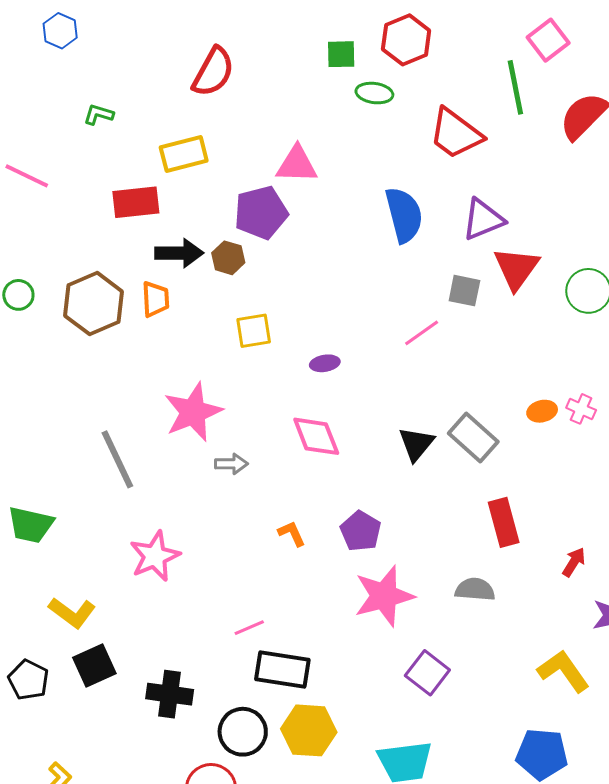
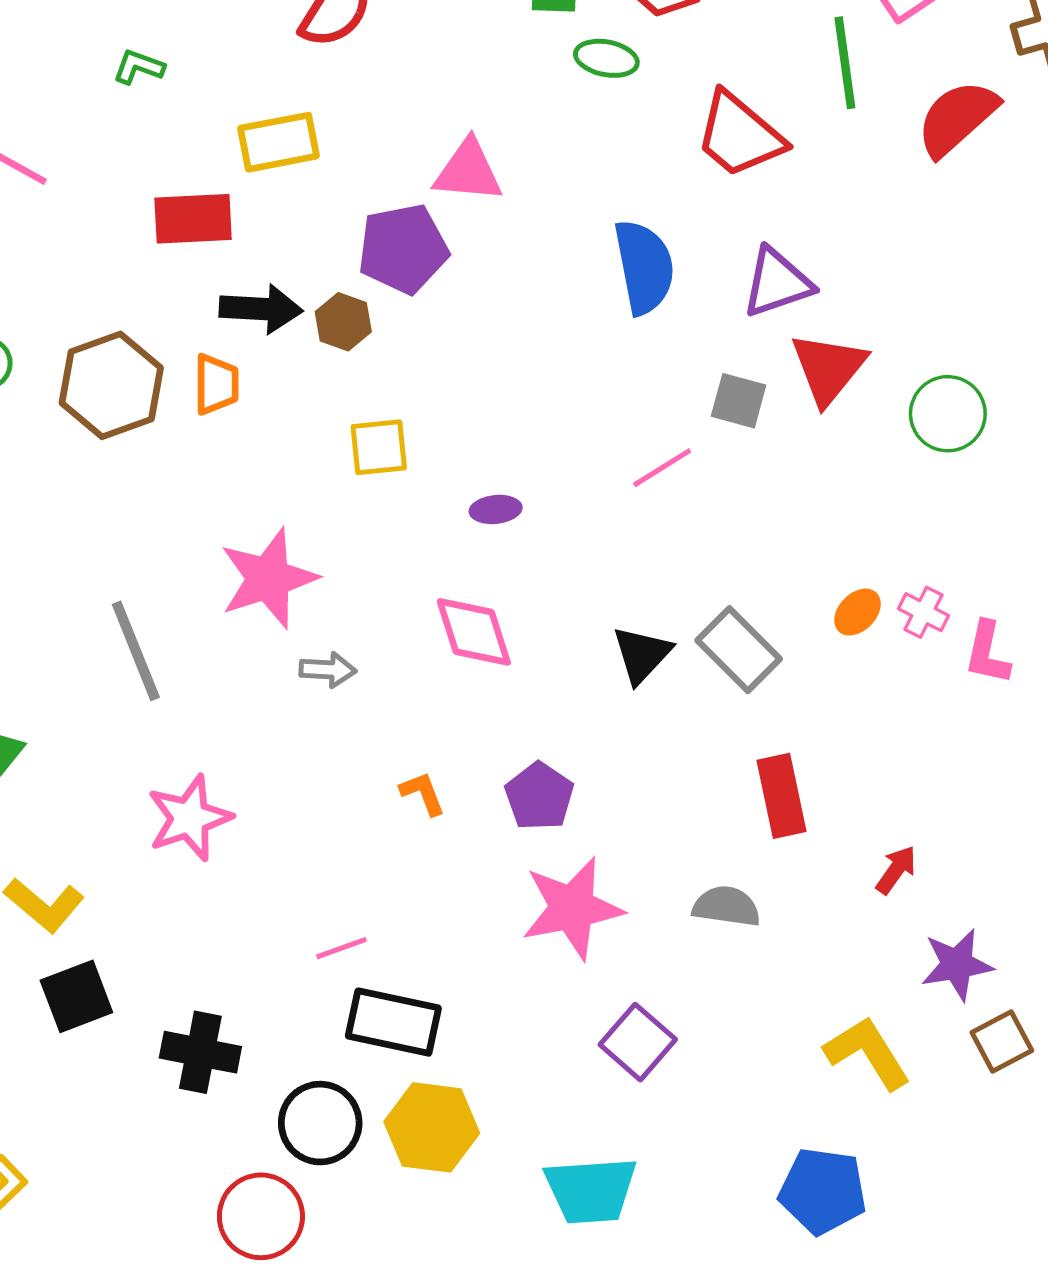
orange ellipse: (542, 411) -> (857, 612), turned -36

